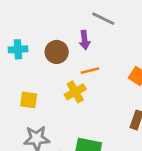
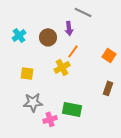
cyan cross: (18, 49) -> (19, 35), turned -32
orange line: (90, 71) -> (73, 51), turned -40

